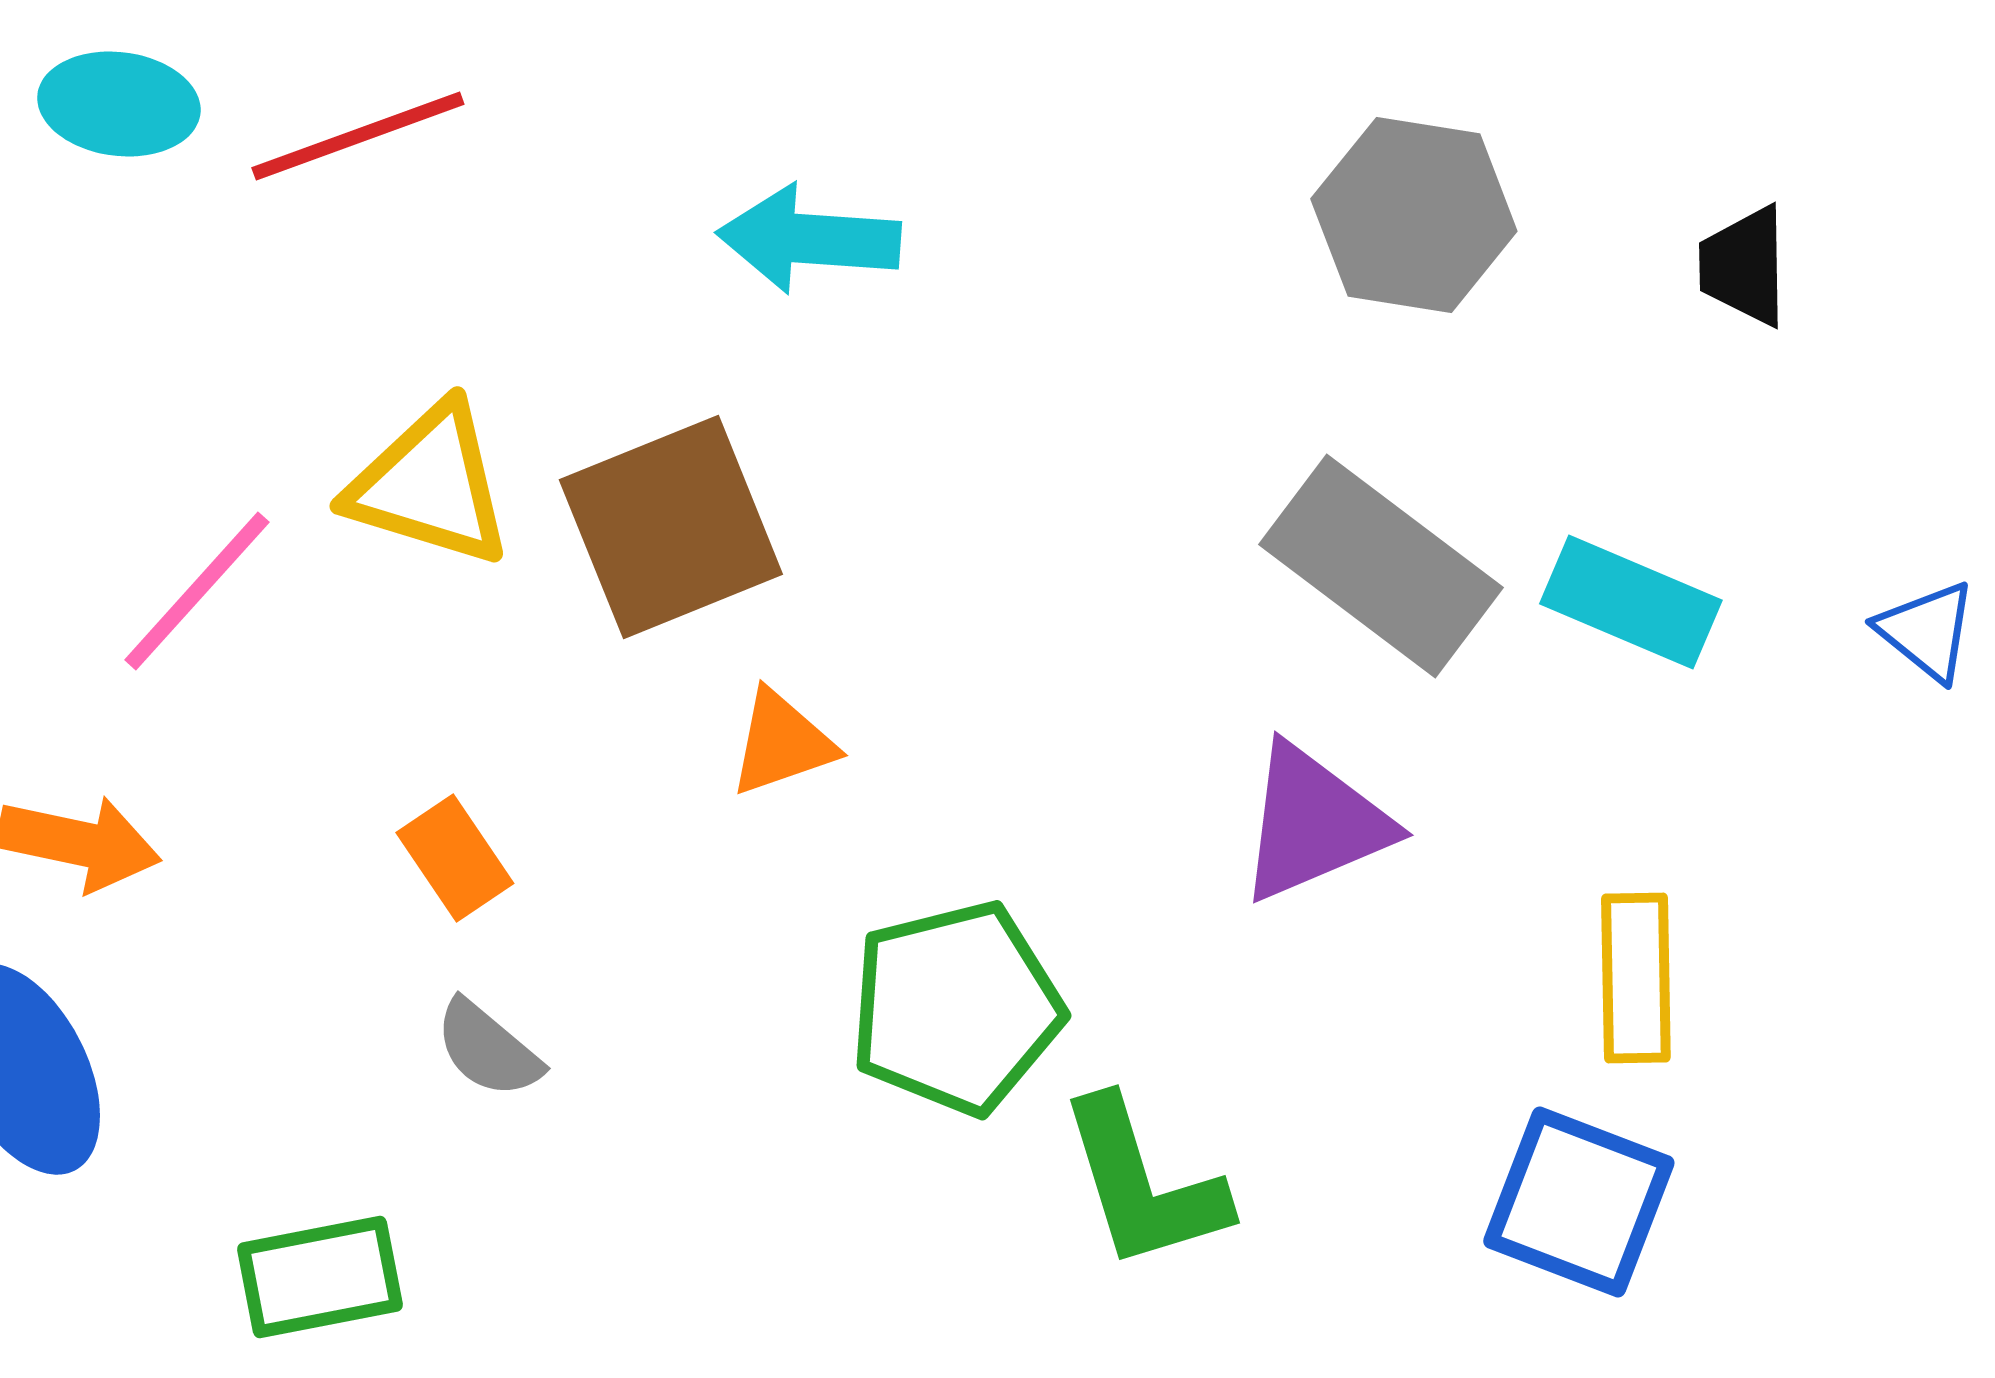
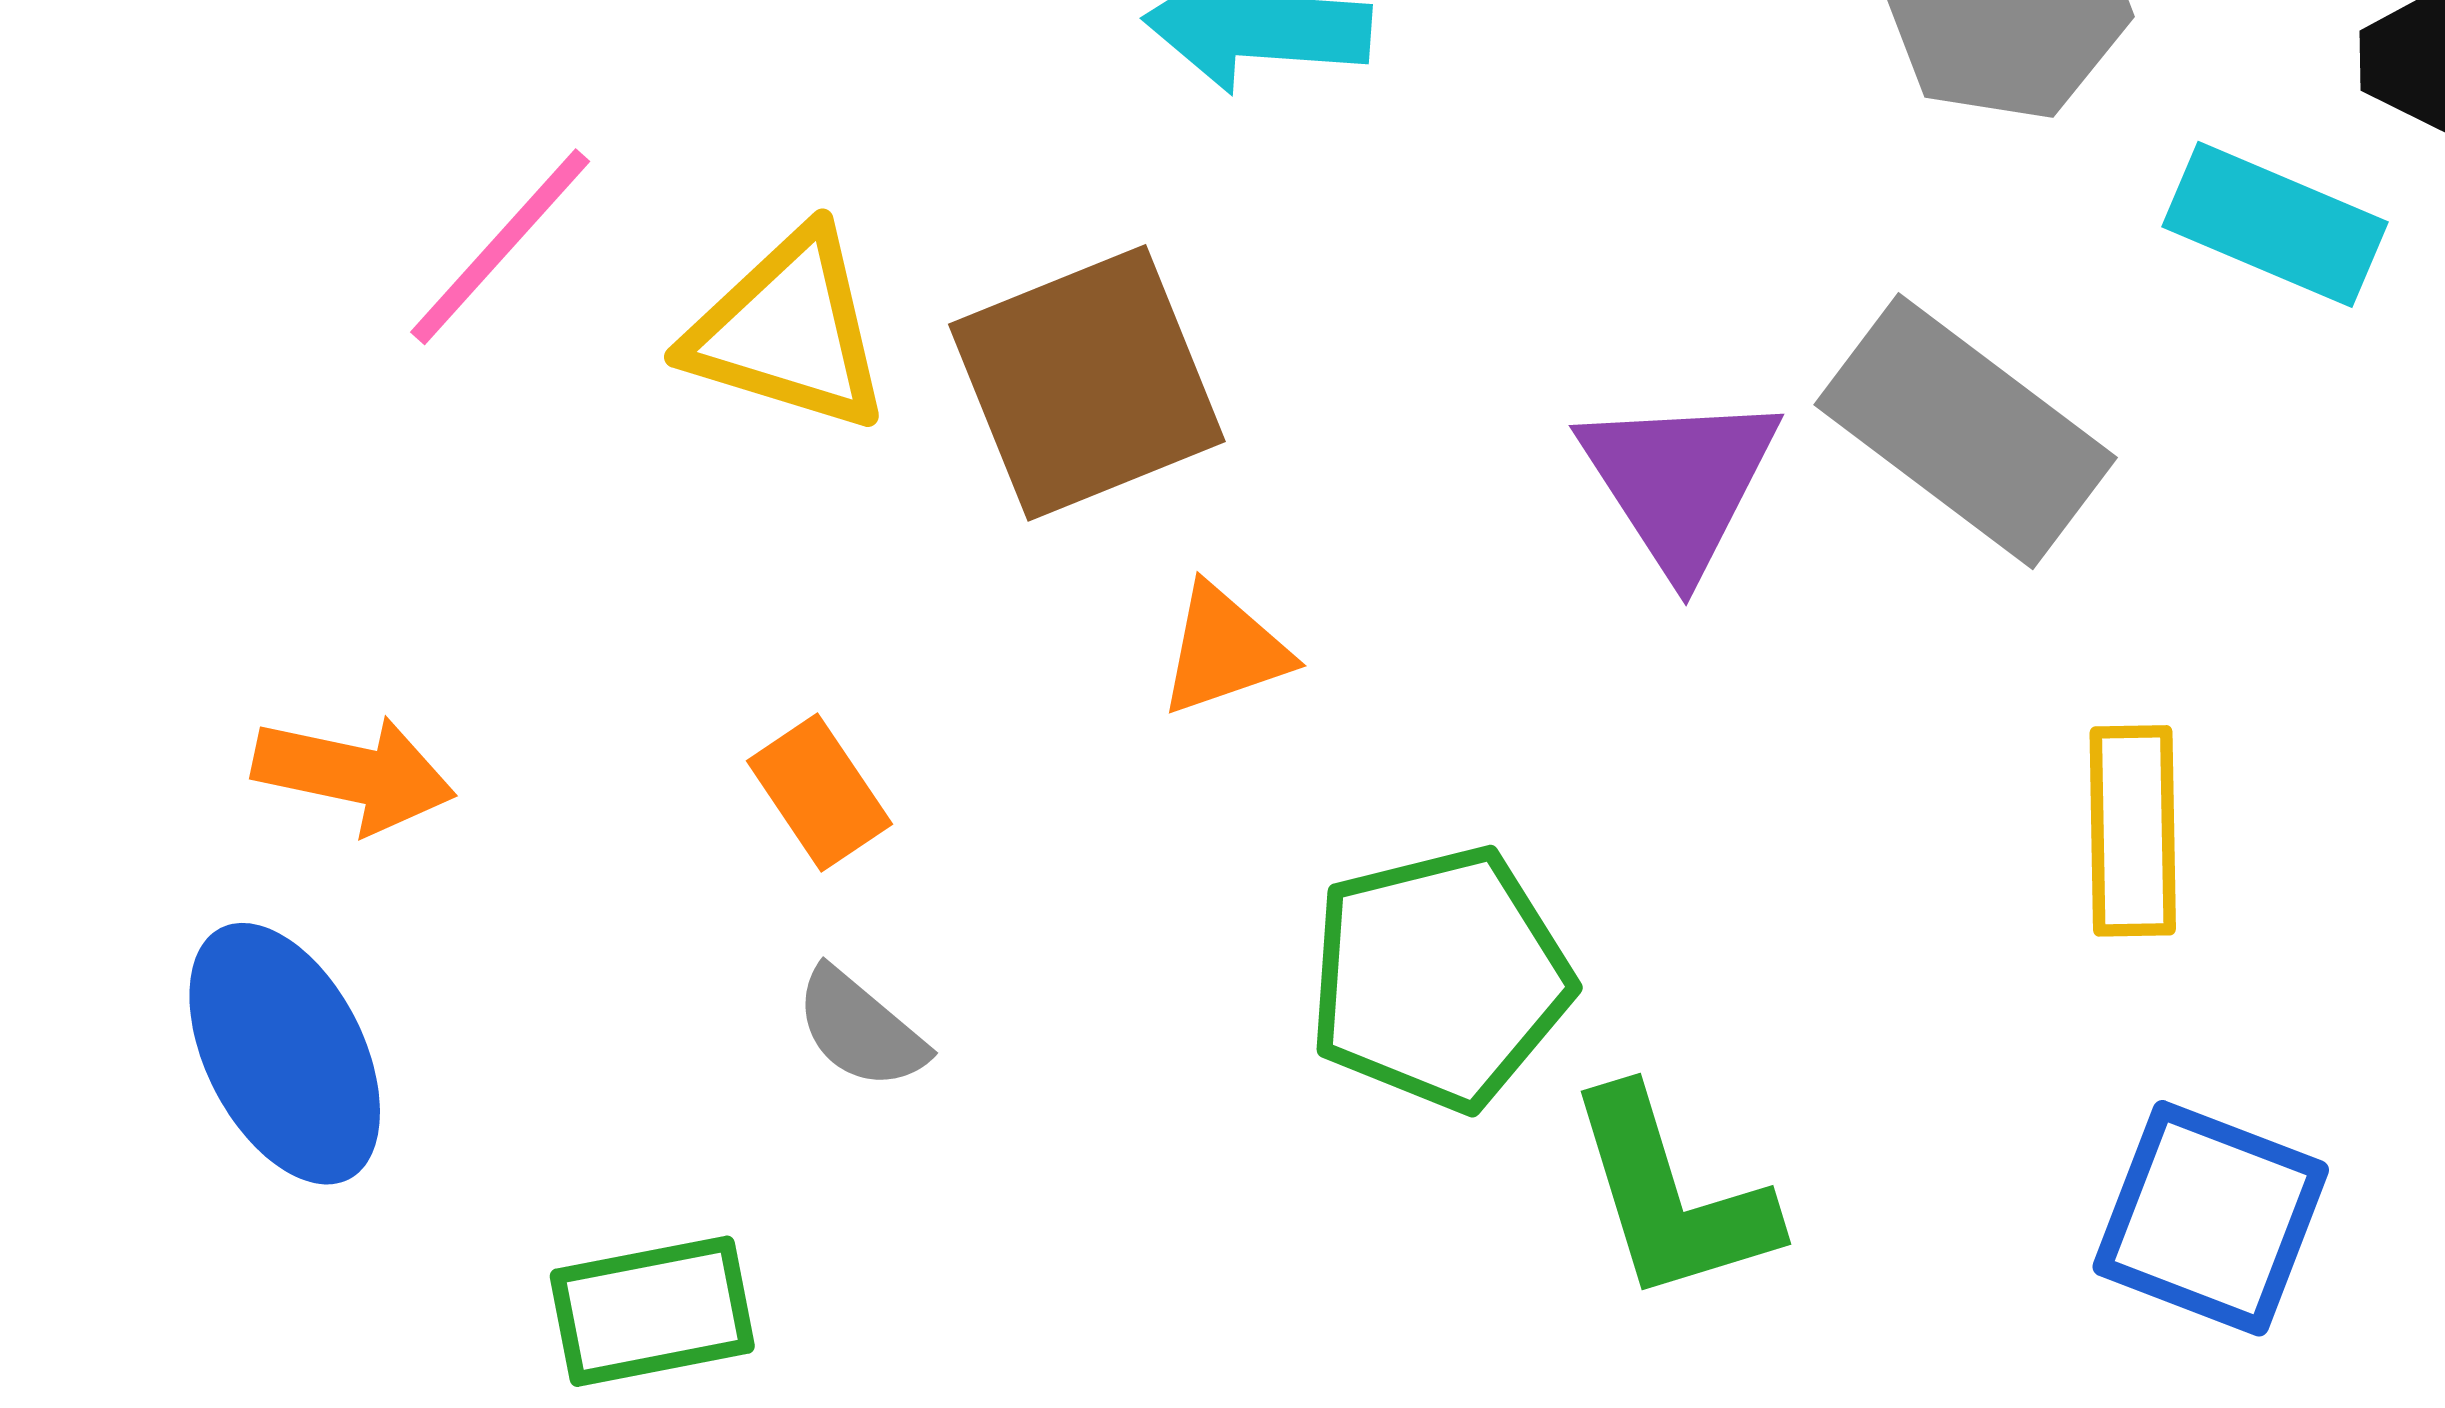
pink line: (197, 591) -> (500, 247), moved
cyan rectangle: (1631, 602) -> (2275, 224), moved
purple triangle: (1314, 823) -> (1680, 482), moved, turned -40
yellow rectangle: (1636, 978) -> (2133, 831), moved

